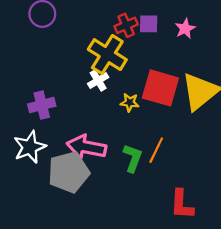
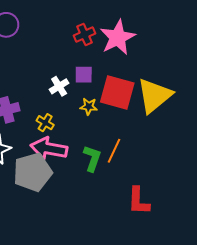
purple square: (149, 24) -> (84, 75), moved
pink star: (185, 29) -> (118, 38), moved, size x1.8
yellow cross: (107, 55) -> (45, 123), moved, size x0.5

